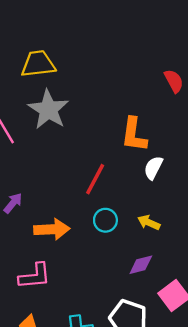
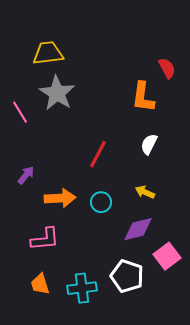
orange L-shape: (134, 135) -> (143, 97), moved
cyan circle: (105, 220) -> (101, 202), moved
purple diamond: (141, 265) -> (138, 229), size x1.4

